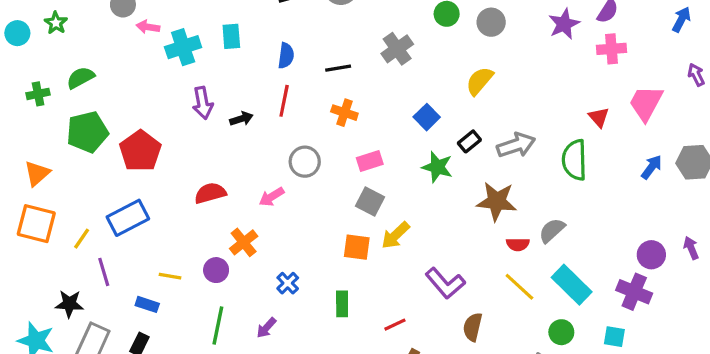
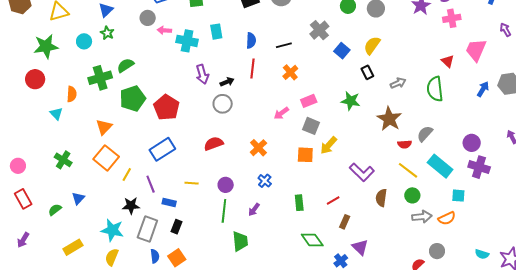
cyan cross: (183, 47) -> (187, 41), turned 35
green cross: (38, 94) -> (100, 78), size x1.6
orange cross: (344, 113) -> (290, 72), turned 35
blue square: (427, 117) -> (342, 51), moved
black rectangle: (469, 141) -> (367, 72), moved, turned -72
gray arrow: (516, 145) -> (398, 83), size x0.7
gray circle: (305, 162) -> (223, 104), moved
red semicircle: (210, 193) -> (214, 144), moved
pink arrow: (272, 197) -> (281, 113), moved
brown star: (497, 201) -> (389, 119), turned 30
orange square: (36, 224) -> (106, 158), turned 30
yellow line: (82, 239) -> (127, 174), moved
orange cross: (244, 242) -> (258, 148), moved
purple circle: (651, 255) -> (472, 143), moved
purple circle: (216, 270) -> (226, 185), moved
blue rectangle: (147, 304) -> (169, 202), moved
green rectangle: (342, 304) -> (299, 203), moved
green circle: (561, 332) -> (412, 195), moved
cyan square: (614, 337) -> (458, 196), moved

